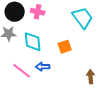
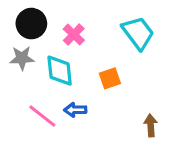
pink cross: (38, 12) -> (74, 35), moved, turned 32

